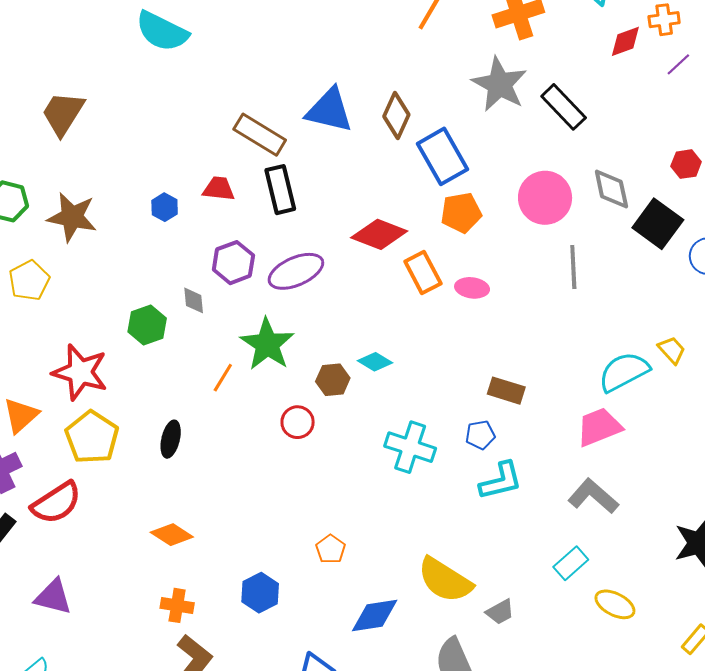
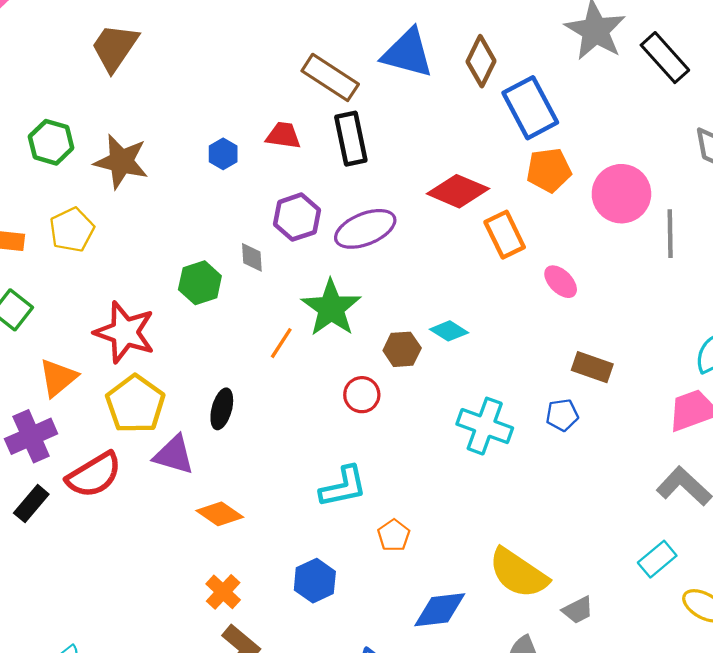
pink circle: (545, 198) -> (621, 194), moved
pink ellipse: (472, 288) -> (561, 282), moved, turned 36
cyan L-shape: (501, 481) -> (343, 487), moved
purple triangle: (53, 597) -> (174, 455), moved
orange cross: (177, 605) -> (223, 592), turned 32

